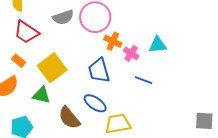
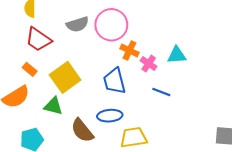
blue ellipse: (95, 103) -> (110, 116), turned -40

